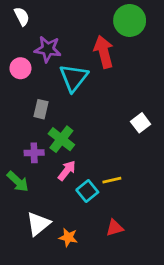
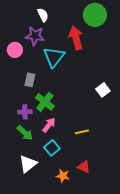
white semicircle: (22, 16) -> (43, 15), moved
green arrow: (18, 181) -> (25, 133), moved
cyan square: (87, 191) -> (52, 148), moved
red triangle: (115, 228) -> (84, 167), turned 40
orange star: (68, 237) -> (63, 176), moved

